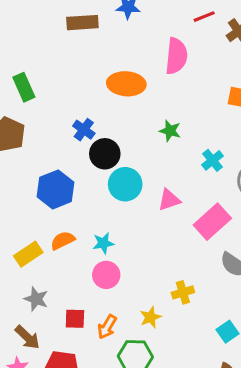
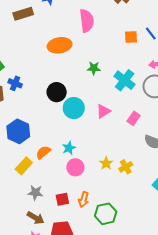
blue cross: (84, 130) -> (15, 83), moved
cyan cross: (213, 160) -> (125, 80), size x1.5
blue hexagon: (55, 189) -> (18, 131), moved
pink rectangle: (212, 222) -> (134, 118), size x0.6
yellow star: (150, 317) -> (106, 163), moved

